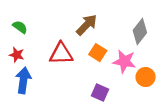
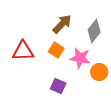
brown arrow: (87, 25) -> (62, 24), moved

